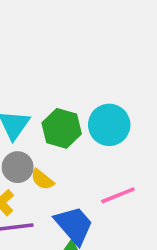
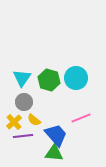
yellow semicircle: (42, 179) -> (34, 120), moved

